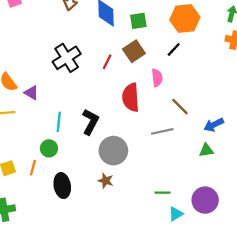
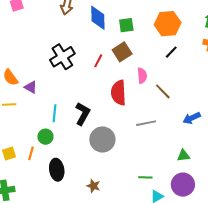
black line: (174, 49) -> (171, 52), moved
brown line: (180, 107) -> (163, 91), moved
green triangle: (206, 150) -> (183, 155), moved
brown star: (106, 181) -> (93, 186), moved

